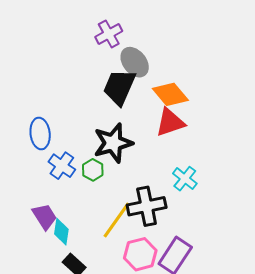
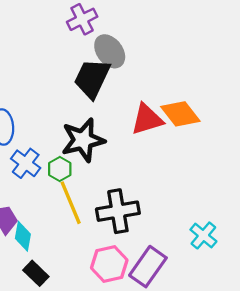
orange diamond: (170, 94) -> (180, 114), moved
cyan cross: (185, 179) -> (203, 235), moved
yellow line: (116, 220) -> (71, 203), moved, turned -60

